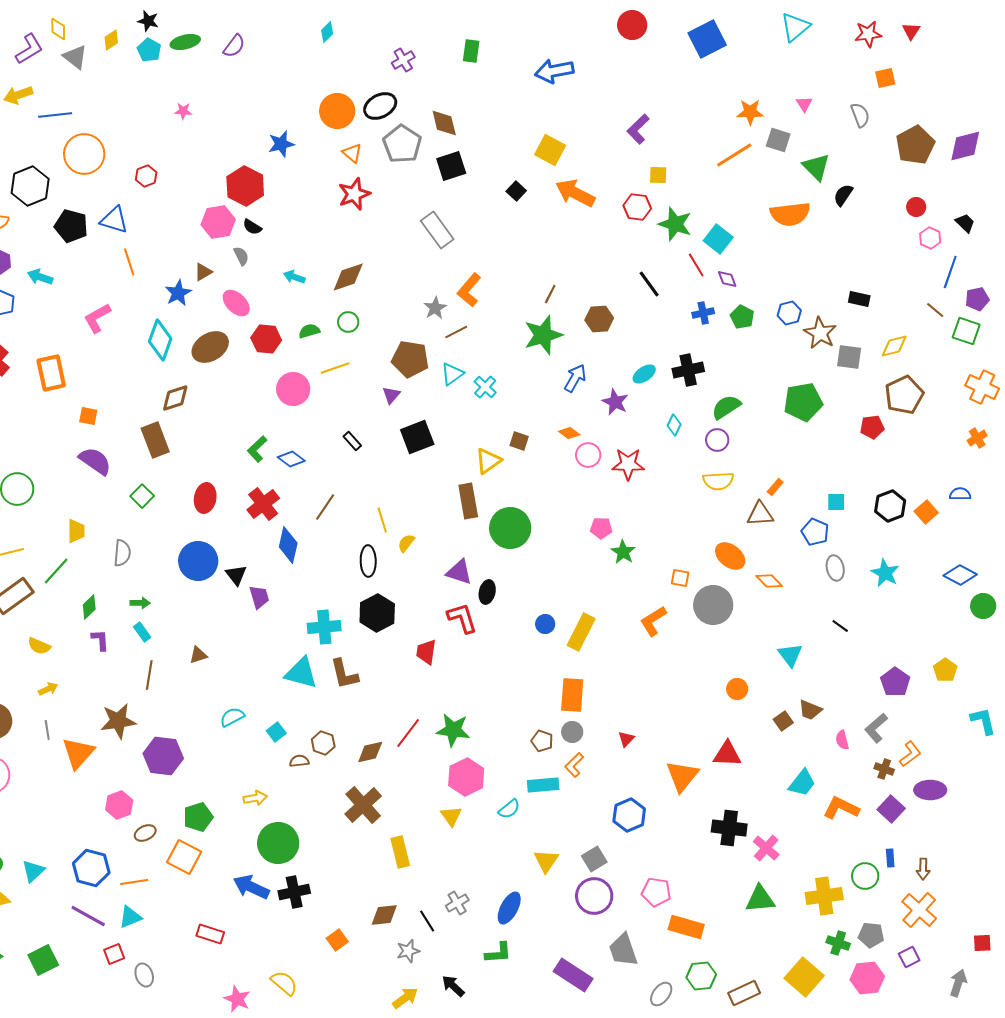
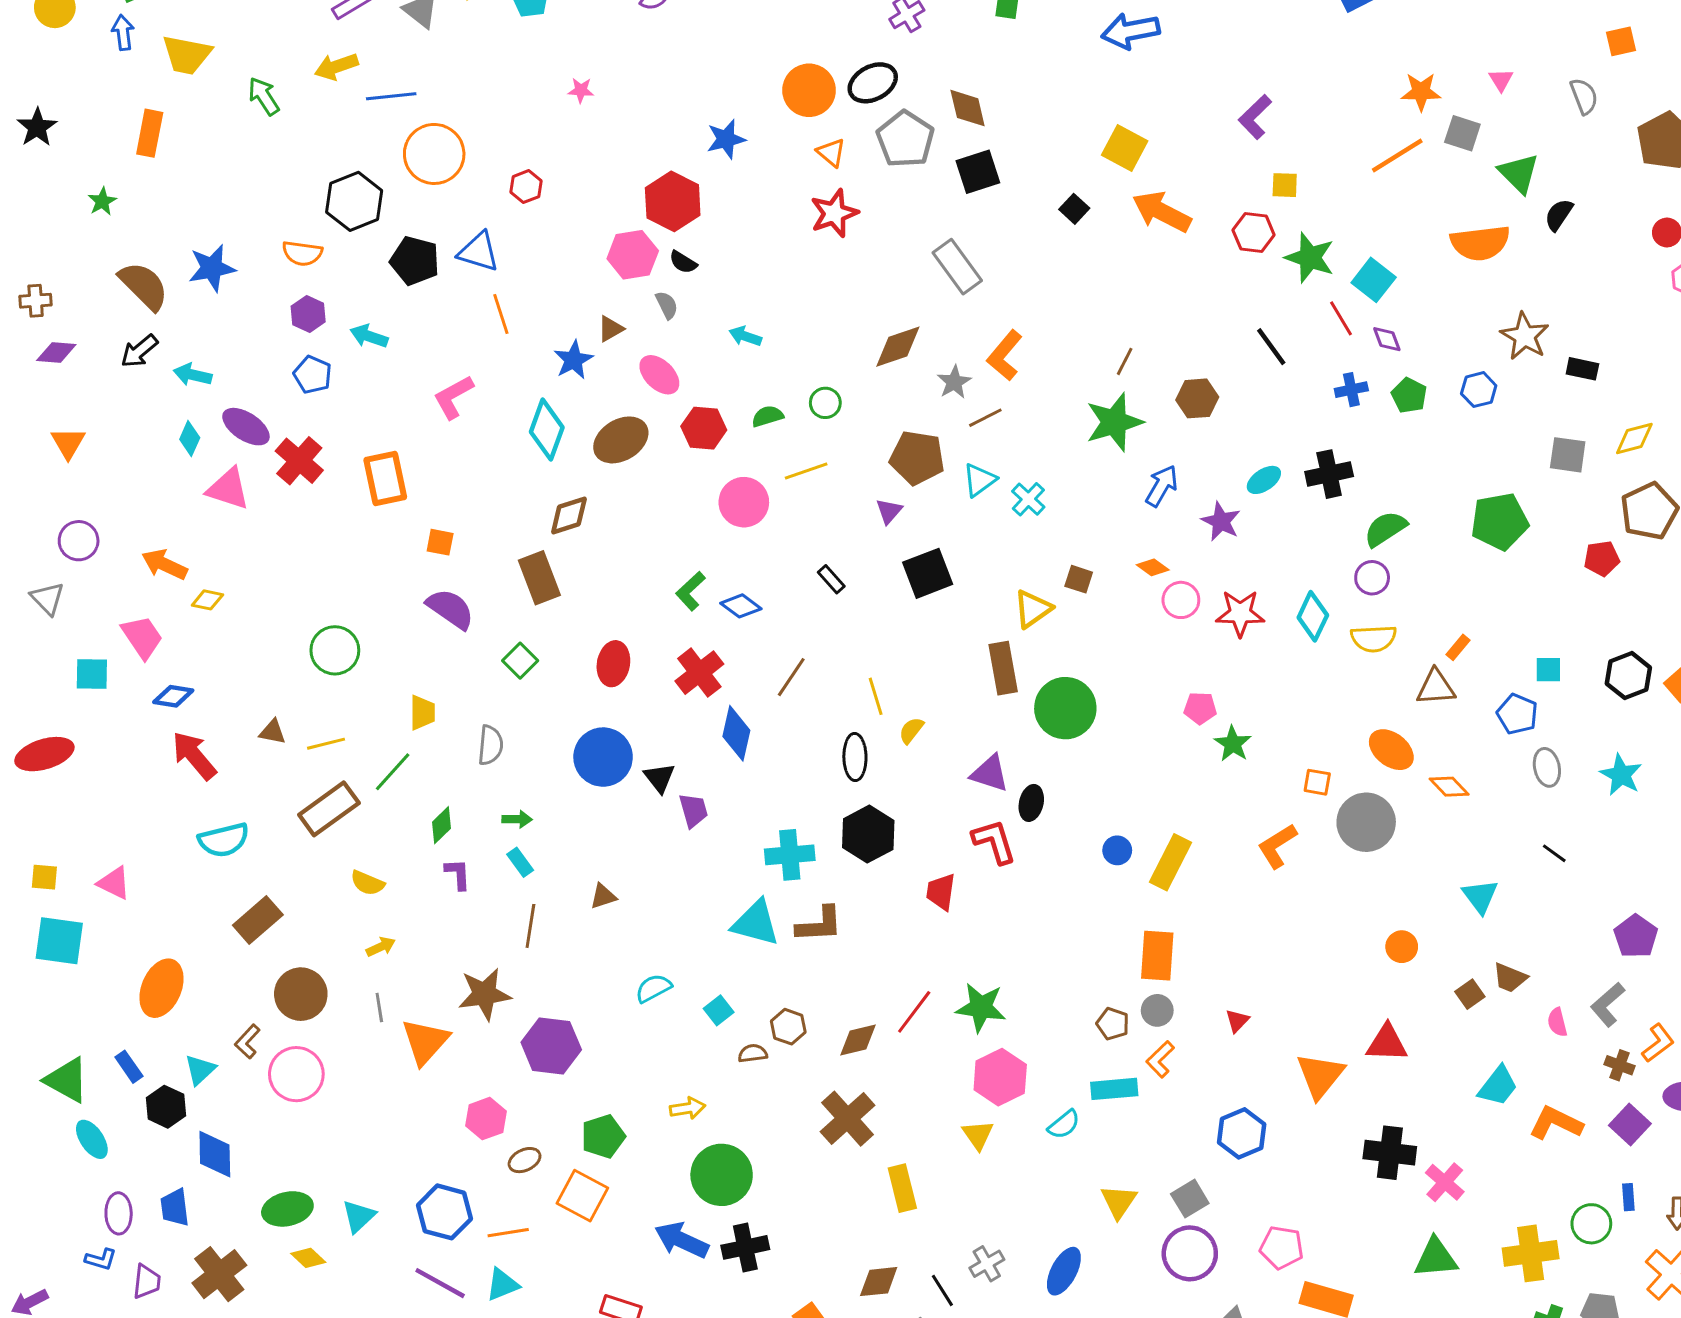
brown diamond: (348, 277) -> (898, 347), moved
brown star: (820, 333) -> (1525, 336), moved
cyan diamond: (674, 425) -> (1313, 616), moved, size x1.5
brown L-shape: (344, 674) -> (819, 924), turned -80

